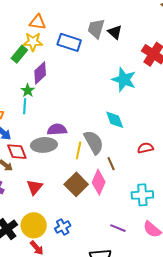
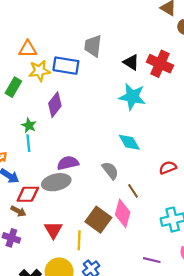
black triangle: (115, 32) -> (131, 62), moved
yellow star: (33, 42) -> (39, 71), moved
purple diamond: (40, 73) -> (55, 105), moved
gray semicircle: (94, 142) -> (110, 171), size x0.7
yellow line: (79, 150) -> (79, 240), moved
red diamond: (17, 152) -> (28, 194), turned -60

